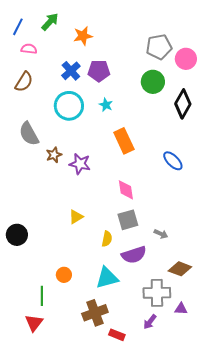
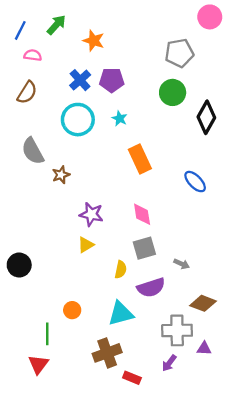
orange star: (83, 36) -> (94, 41), turned 30
pink circle: (186, 59) -> (210, 17), moved
purple star: (80, 164) -> (91, 214), moved

